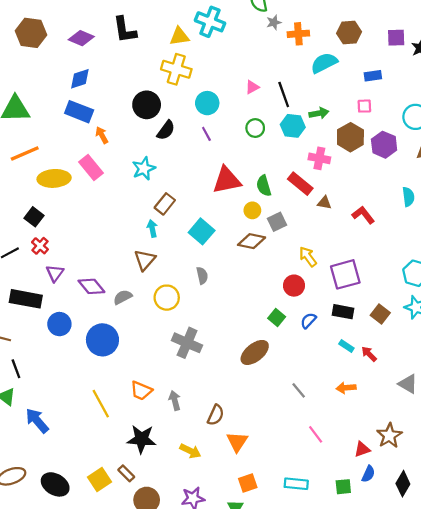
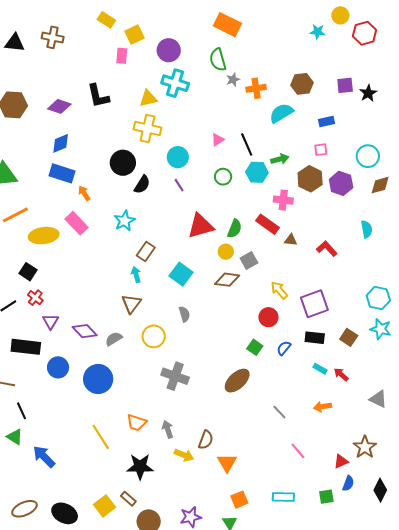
green semicircle: (264, 186) -> (235, 229), turned -138
yellow arrow: (190, 451) -> (184, 455), moved

